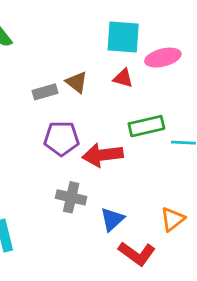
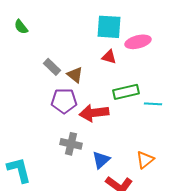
brown triangle: (77, 82) -> (75, 75), moved
gray rectangle: (45, 92) -> (52, 67), turned 60

